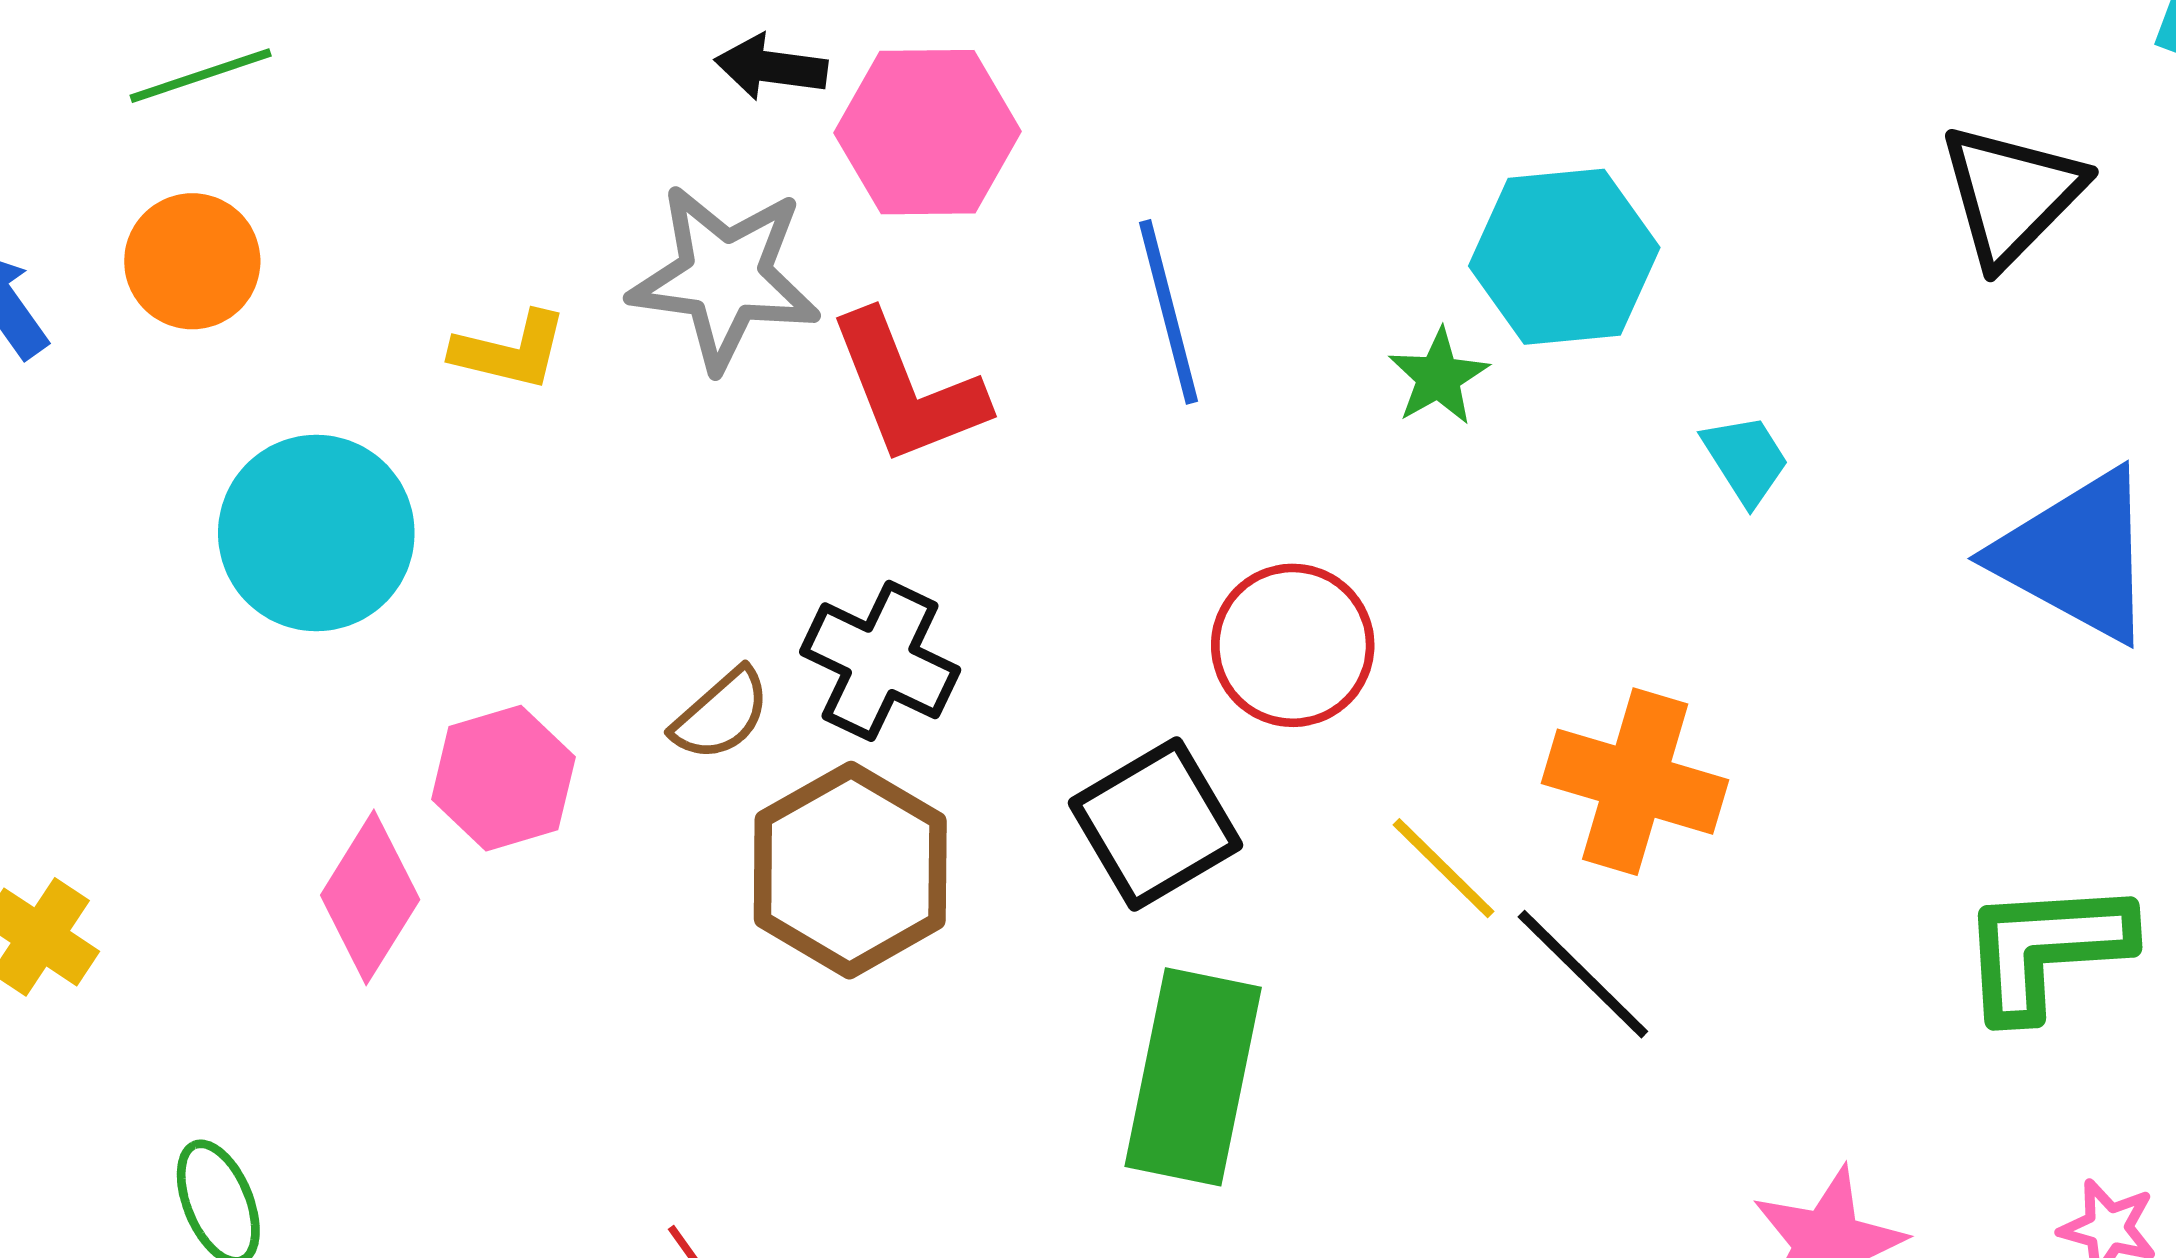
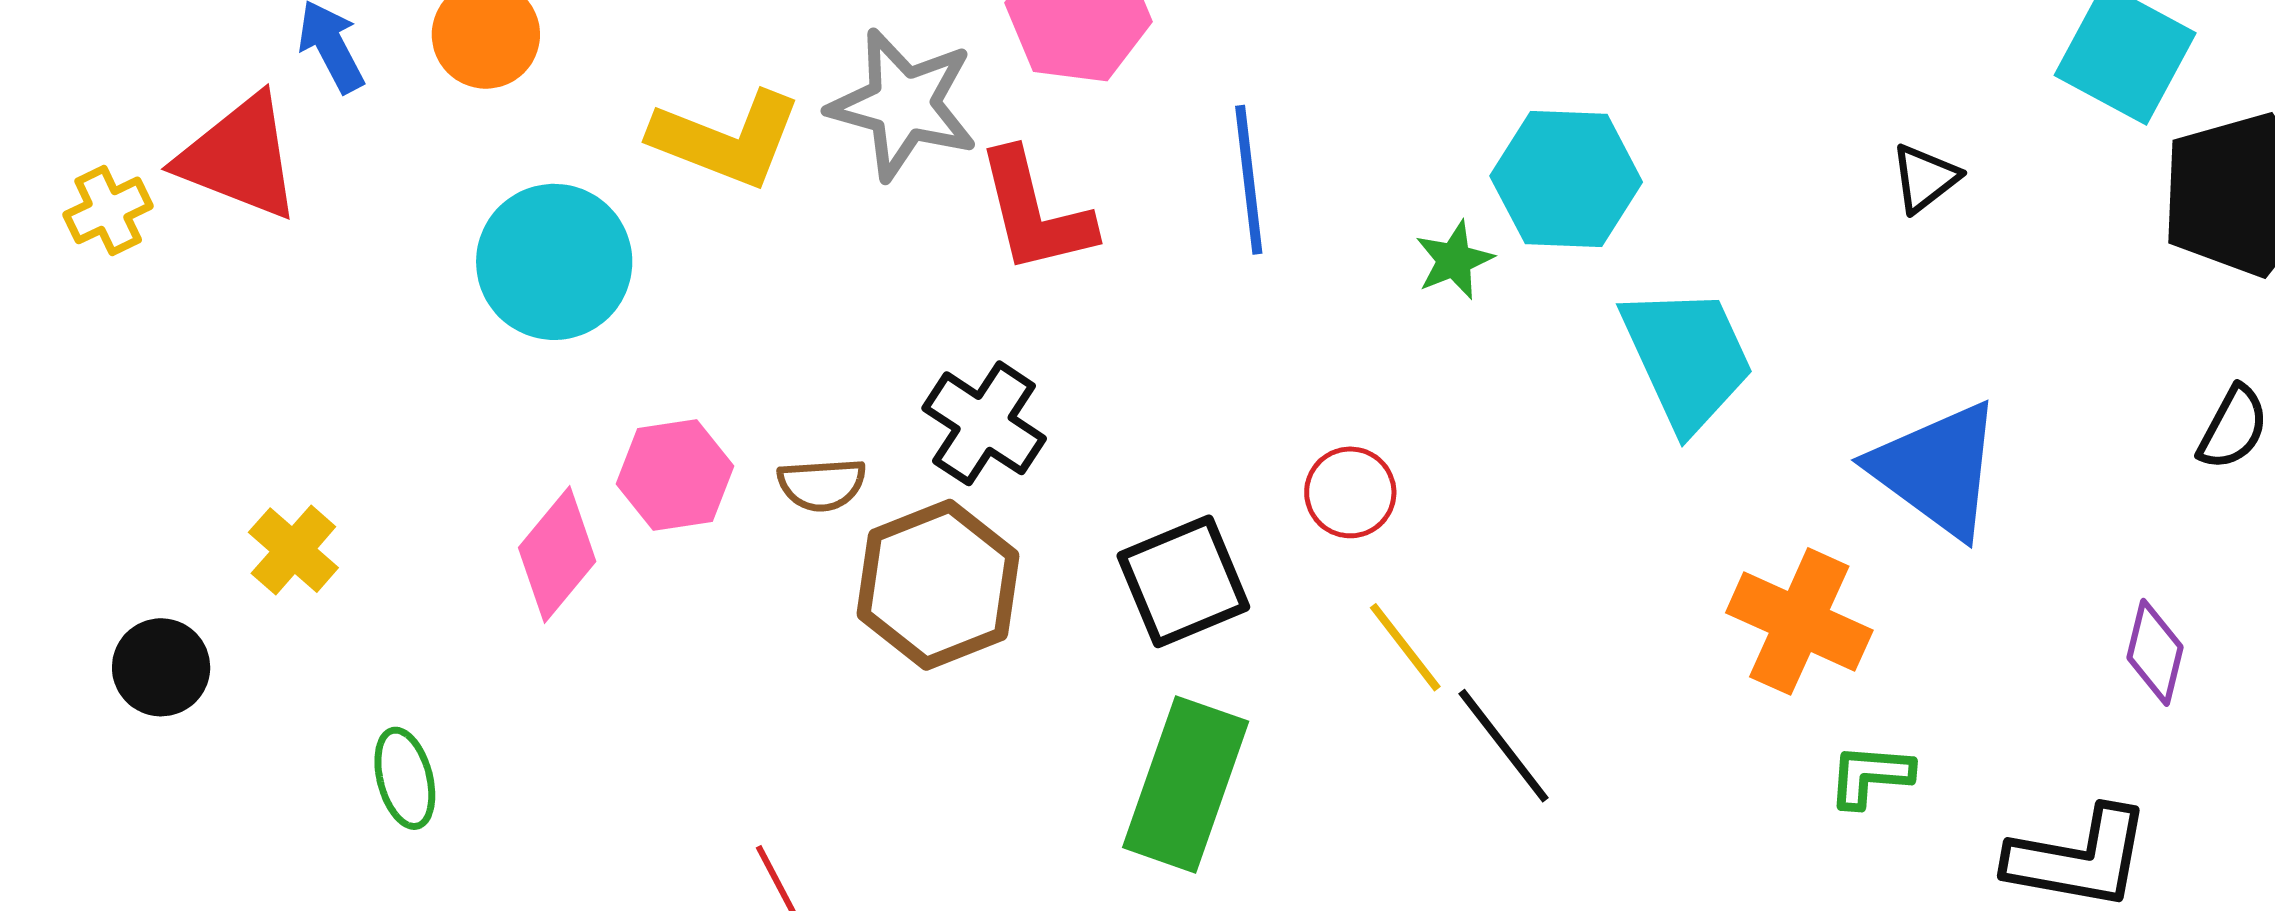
black triangle: (2011, 194) -> (1925, 178), size x0.6
yellow L-shape: (510, 351) -> (726, 139), size x1.6
cyan trapezoid: (1746, 459) -> (1687, 358), size x2.0
red circle: (1293, 645) -> (1350, 492), moved, size x0.7
brown semicircle: (721, 714) -> (822, 485), moved, turned 30
orange cross: (1635, 782) -> (1799, 621), moved
green L-shape: (2046, 949) -> (1870, 776), size x0.6

